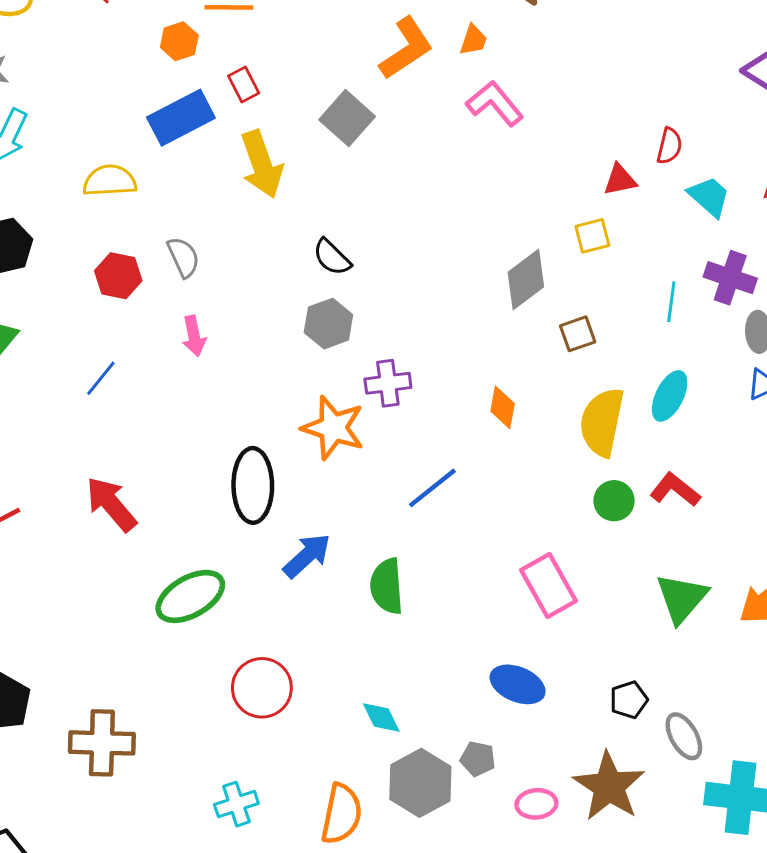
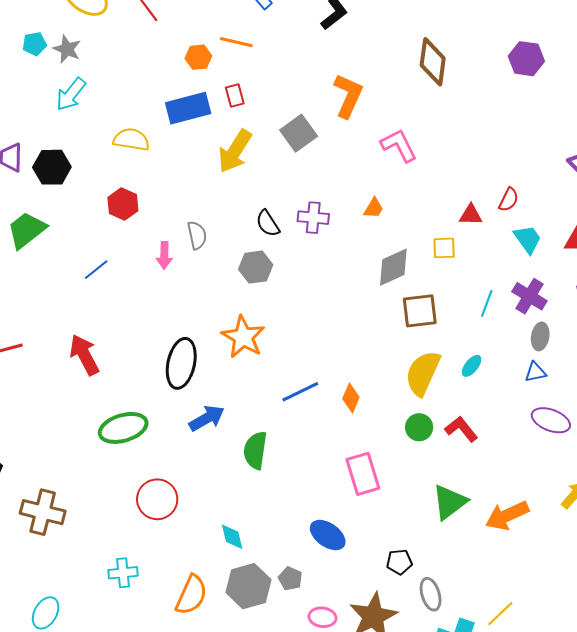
orange trapezoid: (473, 40) -> (374, 208), moved
orange L-shape: (406, 48) -> (348, 96), turned -45
yellow arrow: (262, 164) -> (235, 151), turned 39
gray semicircle: (183, 257) -> (197, 235), moved
brown square: (578, 334) -> (420, 311), size x1.5
purple cross: (388, 383) -> (313, 218), moved
cyan ellipse: (670, 396) -> (472, 366), size x0.7
orange diamond: (503, 407) -> (351, 398), moved

